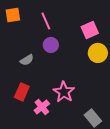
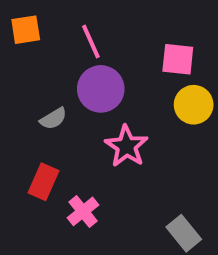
pink square: (90, 30) -> (178, 59), turned 30
purple circle: (51, 45) -> (101, 89), size x1.5
pink star: (64, 92) -> (126, 146), moved

